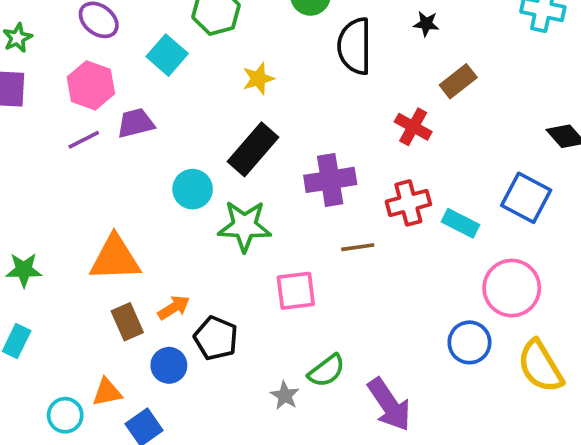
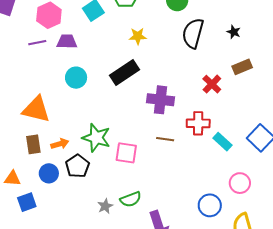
cyan circle: (193, 189) -> (76, 78), moved
green star: (245, 226) -> (96, 138), moved
pink circle: (512, 288) -> (240, 183), size x0.7

